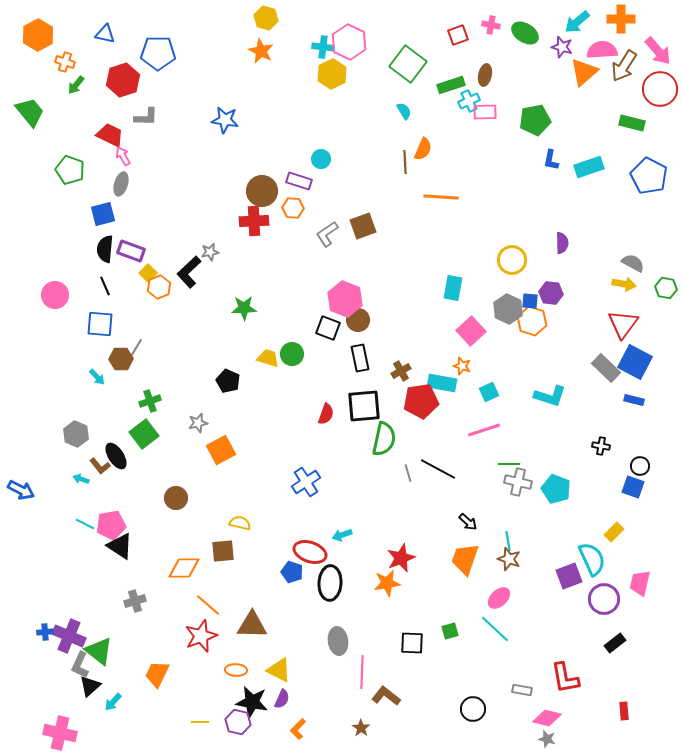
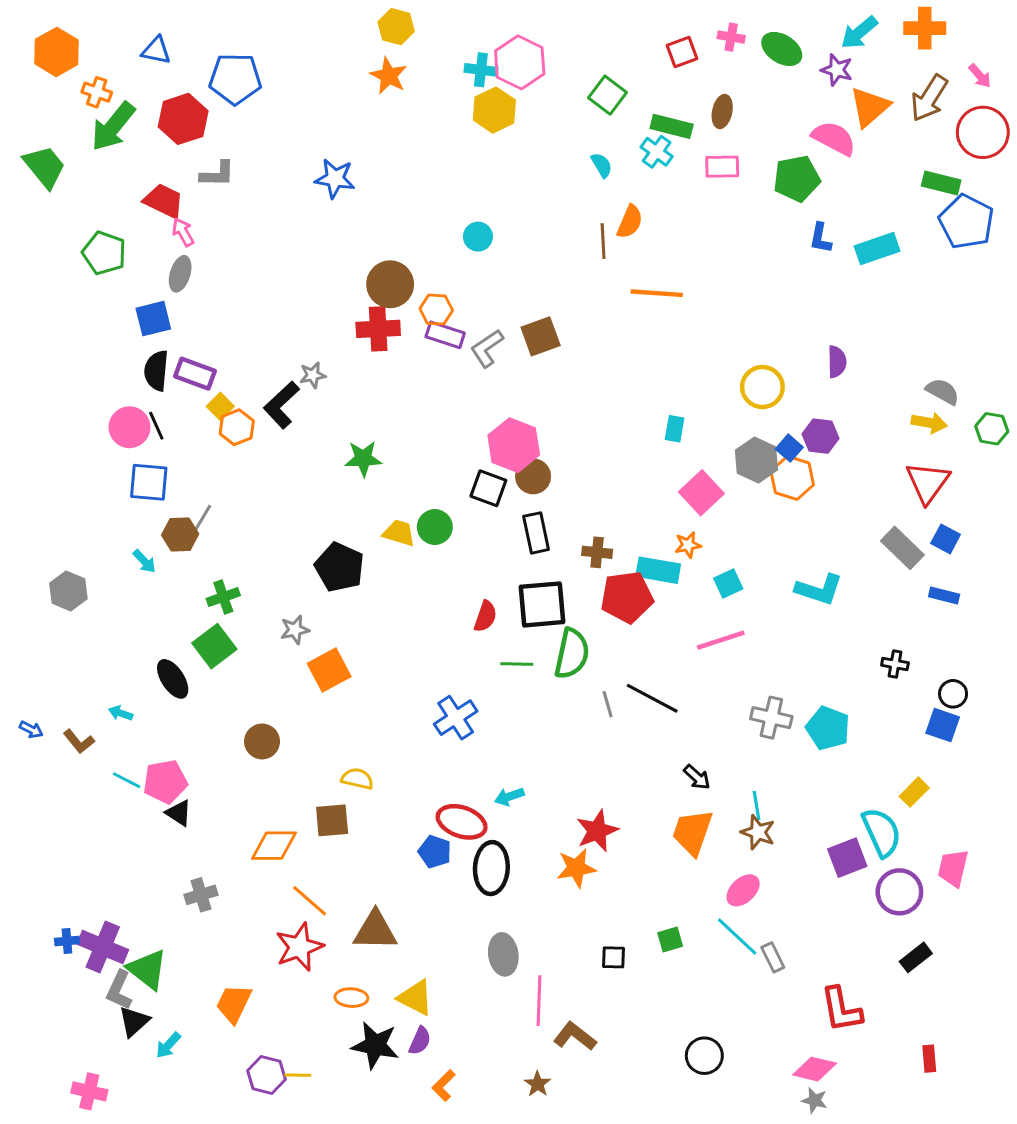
pink semicircle: (602, 50) -> (834, 138), moved, turned 32
pink arrow: (658, 51) -> (980, 76), size x0.6
green square: (408, 64) -> (608, 95), size x0.7
green arrow: (76, 85) -> (113, 126), size x1.8
green rectangle: (451, 85) -> (672, 126), turned 32
cyan cross: (469, 101) -> (657, 152), moved, turned -30
blue pentagon: (649, 176) -> (966, 222), moved
purple rectangle: (299, 181) -> (445, 335), moved
cyan rectangle: (453, 288) -> (675, 429), size x0.7
pink circle: (55, 295) -> (129, 427), moved
blue square: (530, 301) -> (789, 448), turned 36
blue square: (635, 362) -> (946, 539), size x0.6
orange star: (462, 366) -> (688, 545), turned -30
brown cross: (401, 371) -> (597, 552), turned 36
black pentagon: (228, 381) -> (339, 567), size x1.4
gray hexagon: (76, 434) -> (68, 591), moved
green line: (509, 464) -> (517, 664), moved
brown L-shape: (100, 466) -> (79, 741), moved
blue arrow: (21, 490) -> (31, 730), size x0.6
black triangle: (120, 546) -> (179, 813), size x0.7
black square: (412, 643) -> (613, 957), size x0.7
gray rectangle: (522, 690) -> (773, 957), moved, turned 54
purple hexagon: (238, 722) -> (267, 1075), moved
pink cross: (60, 733) -> (89, 1091), size x0.7

